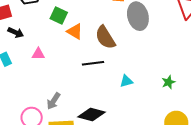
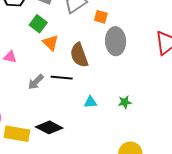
green star: (168, 82) -> (125, 102), moved
gray arrow: (53, 101) -> (36, 82), moved

